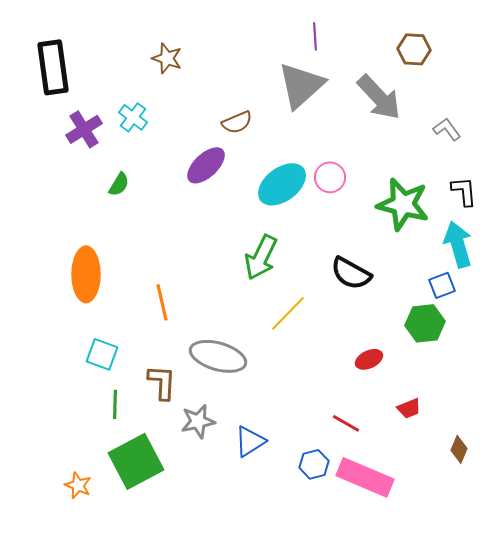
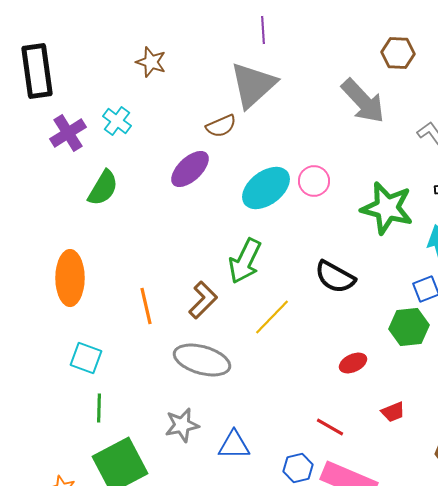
purple line: (315, 36) -> (263, 30), moved
gray triangle: (301, 85) -> (253, 85), moved
green semicircle: (119, 184) -> (103, 188), size x1.5
brown L-shape: (162, 382) -> (203, 300), moved, turned 42
blue triangle: (250, 441) -> (234, 445), turned 32

